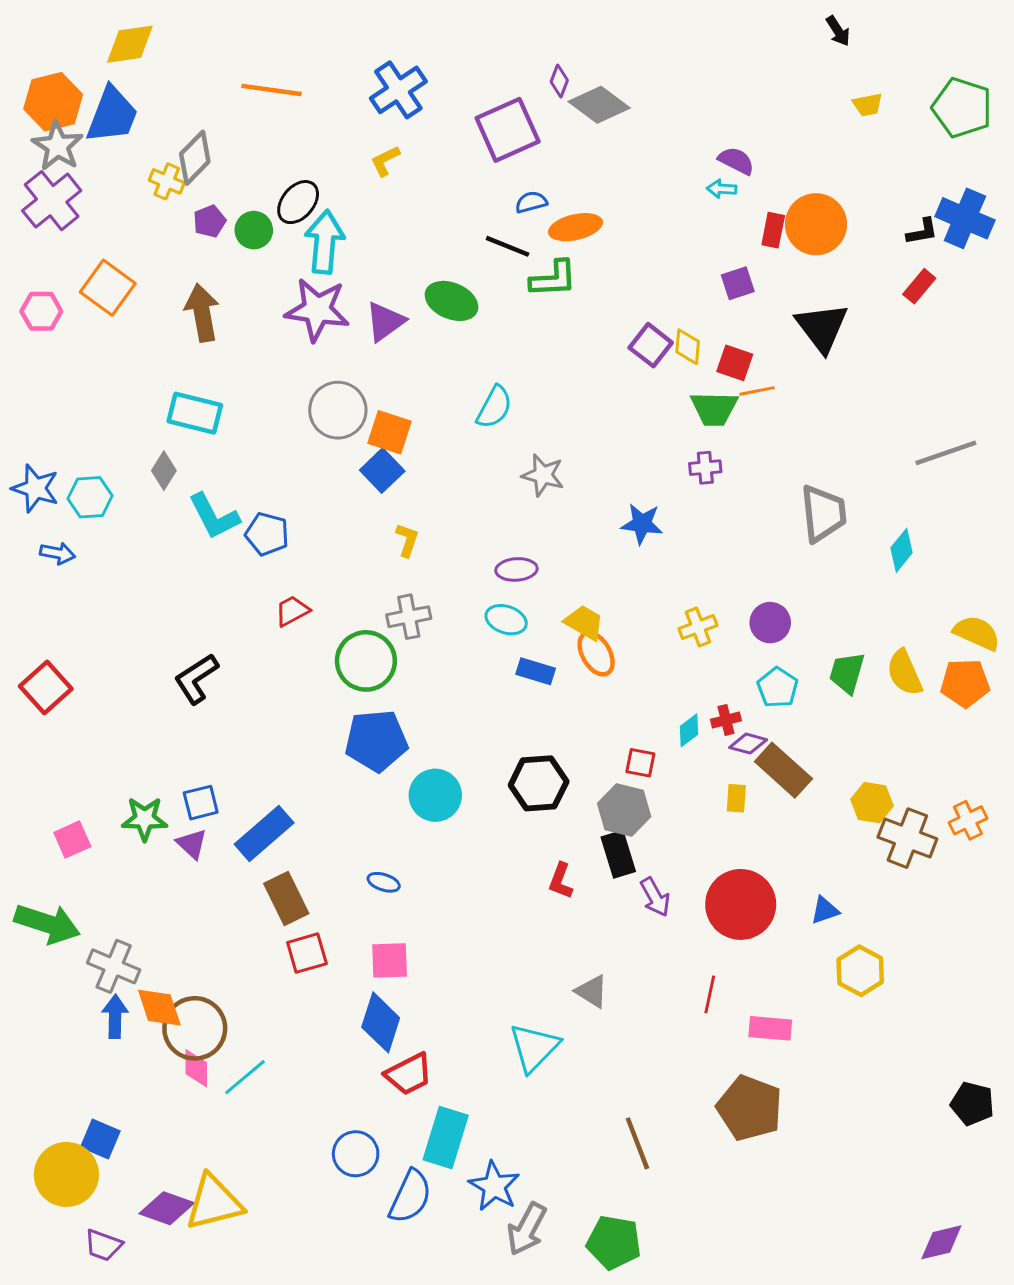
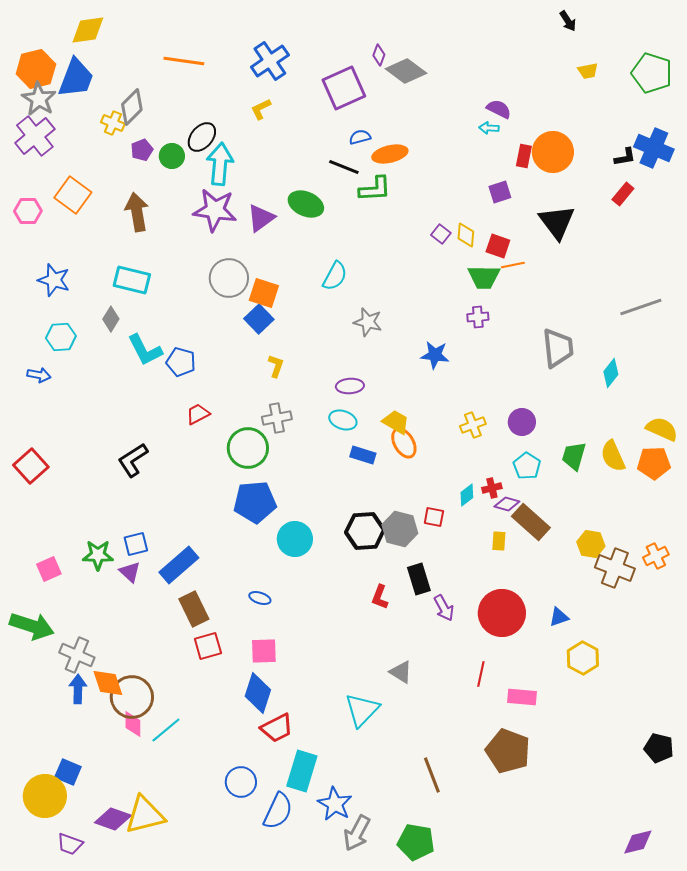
purple square: (651, 345) -> (441, 234), size x0.7
blue star: (35, 488) -> (54, 280), moved
gray hexagon: (624, 810) -> (400, 529), moved

